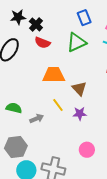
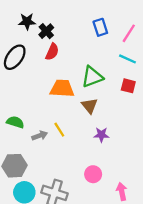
green triangle: (76, 42) -> (92, 77), moved
red semicircle: (42, 43) -> (52, 52), turned -91
yellow line: (58, 105) -> (59, 130), moved
purple star: (80, 114) -> (101, 135), moved

